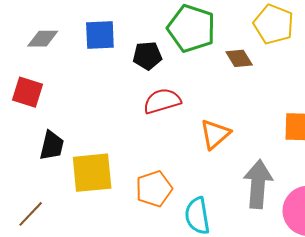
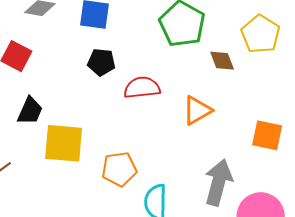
black pentagon: (147, 56) -> (101, 62), moved
orange triangle: (215, 134) -> (197, 110), moved

